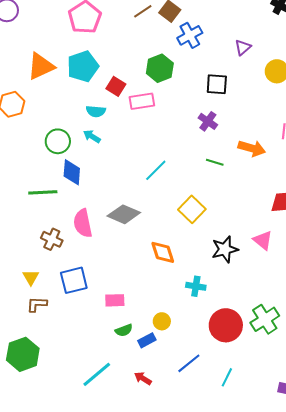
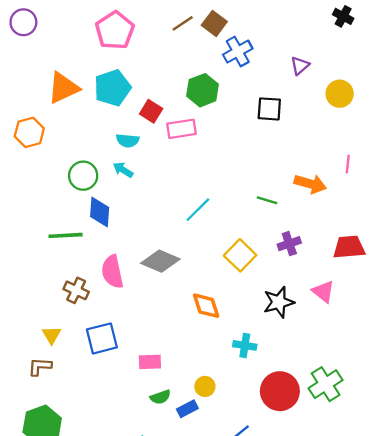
purple cross: (208, 121) -> (289, 244), moved, turned 36
brown L-shape: (37, 304) -> (40, 367), moved

